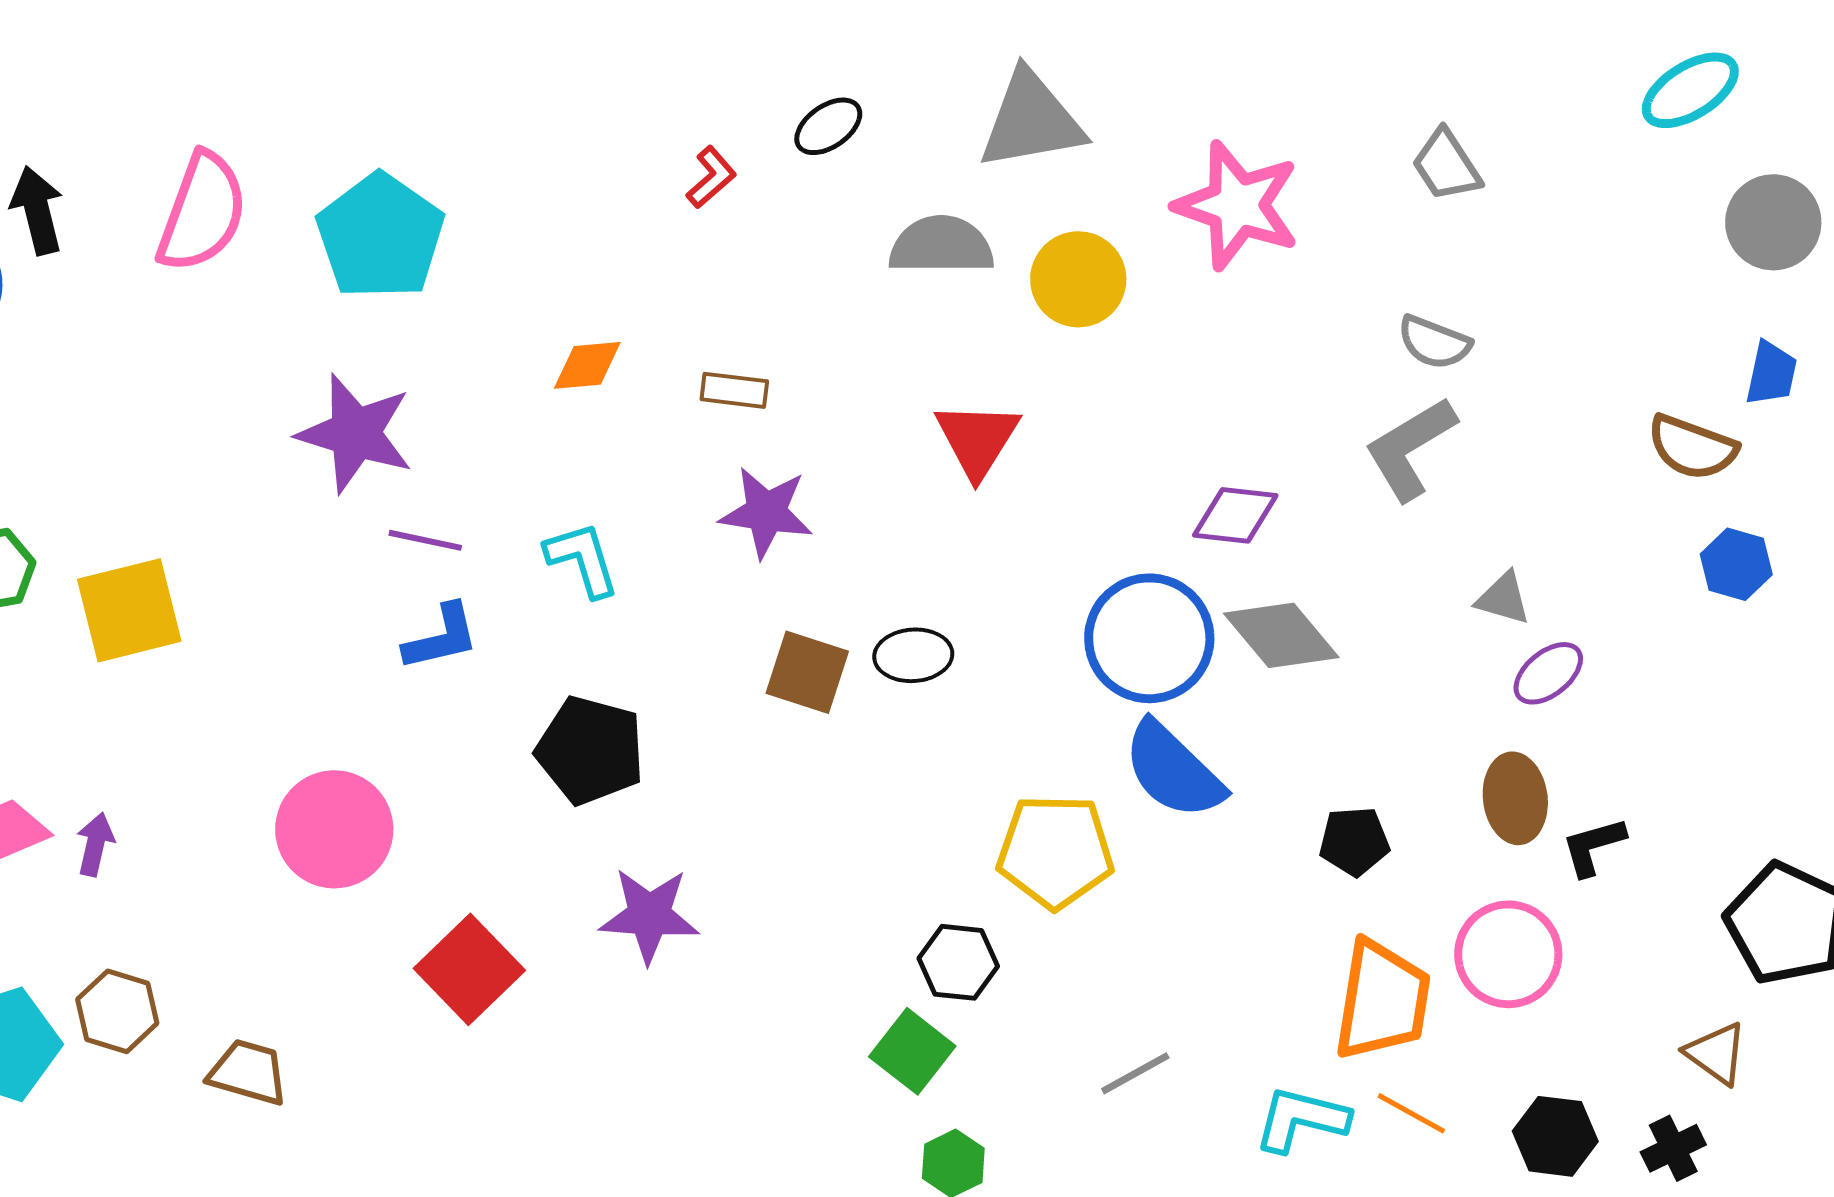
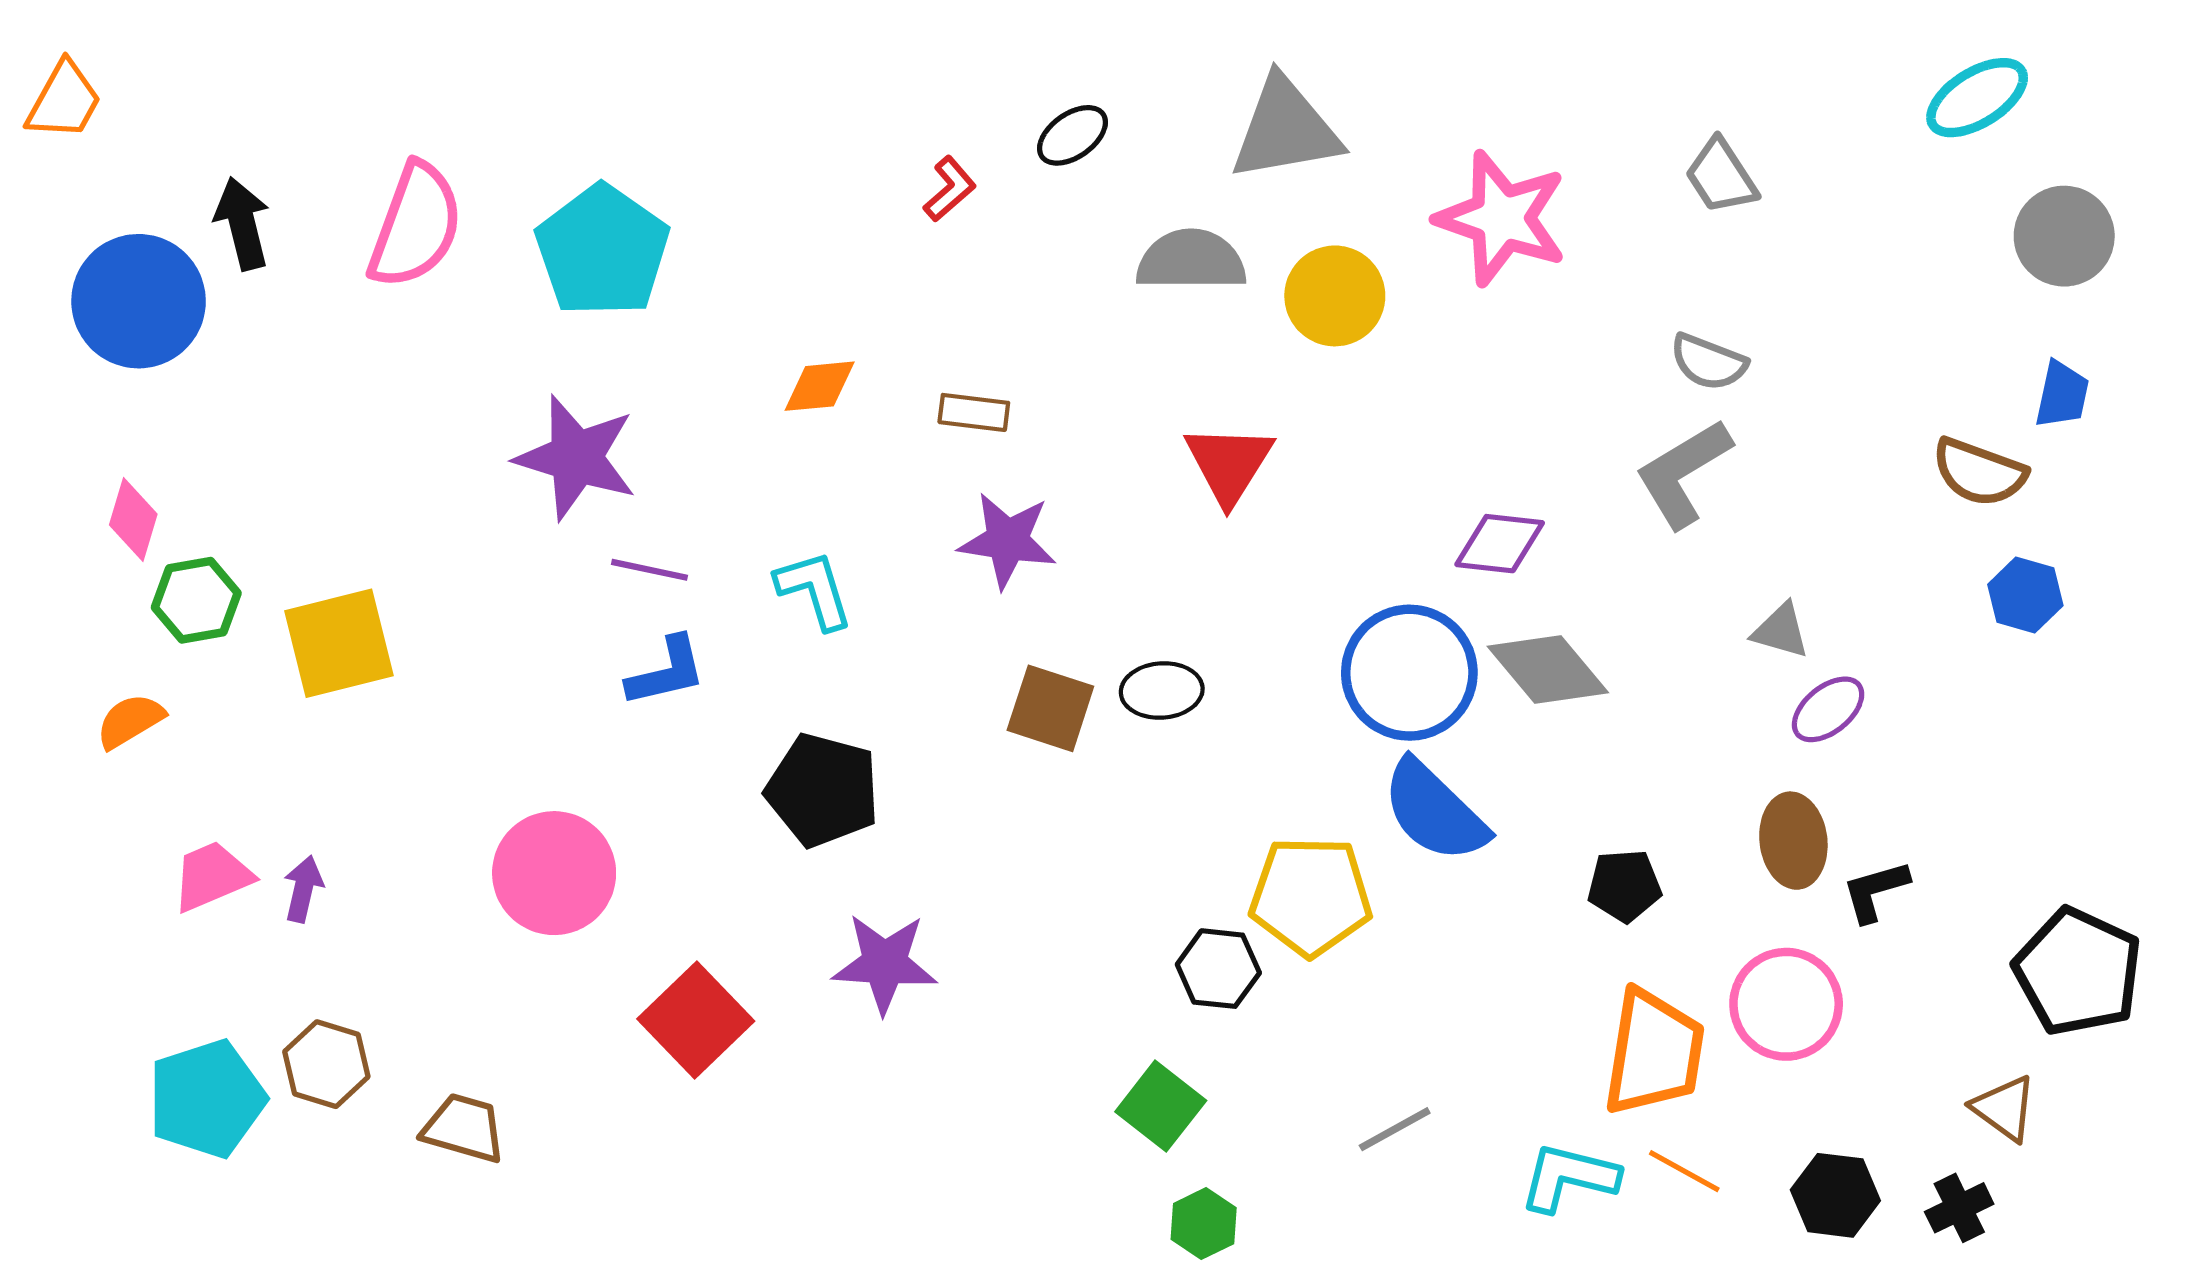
black hexagon: (958, 962) -> (1218, 969), moved

